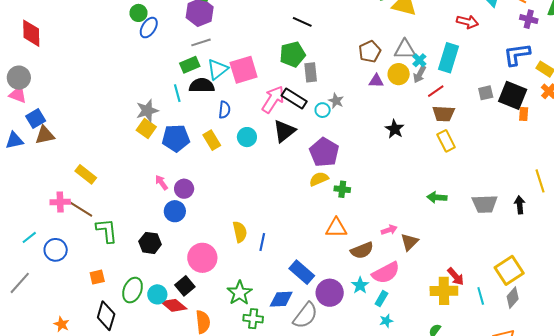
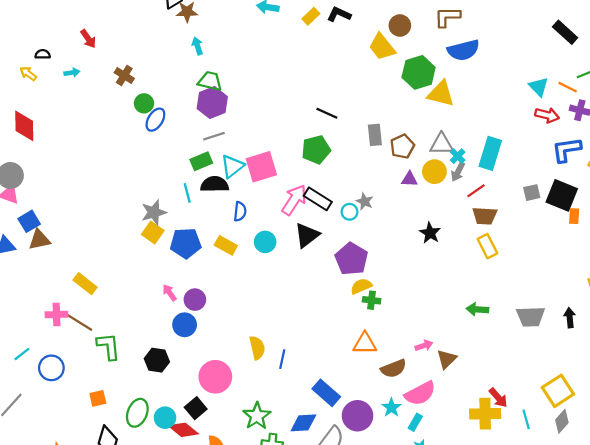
red arrow: (468, 22) -> (547, 115), moved
gray rectangle: (311, 72) -> (375, 135), moved
yellow rectangle: (212, 140) -> (226, 245), turned -30
yellow semicircle: (319, 179) -> (361, 286), moved

